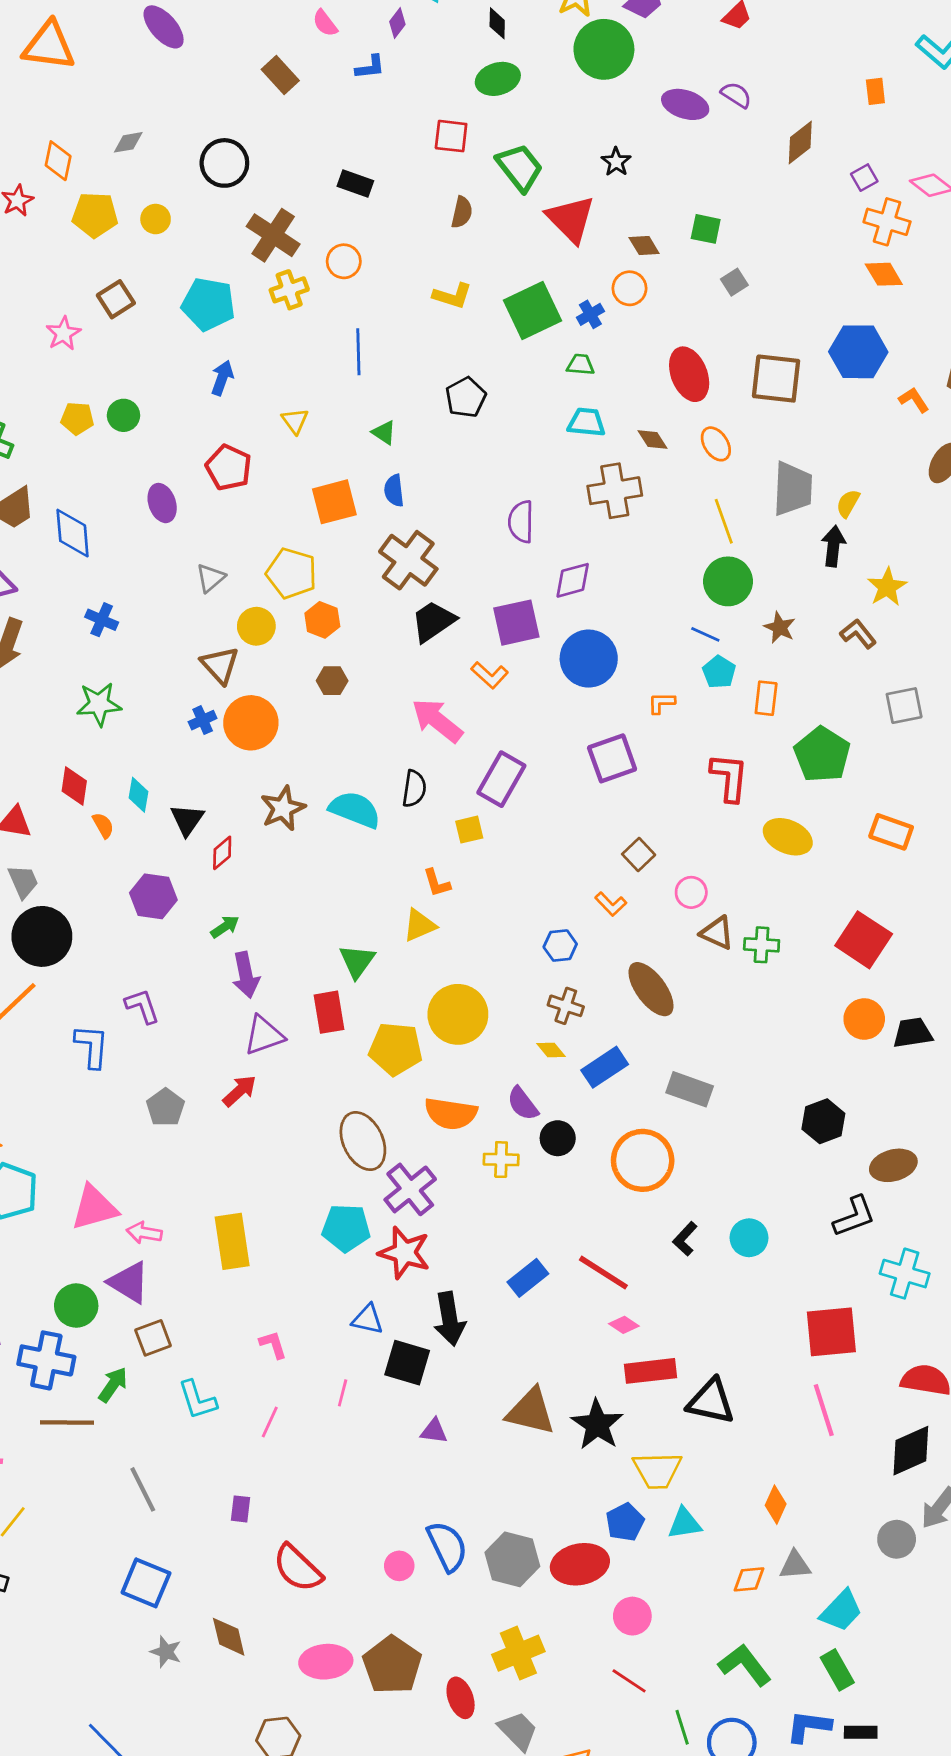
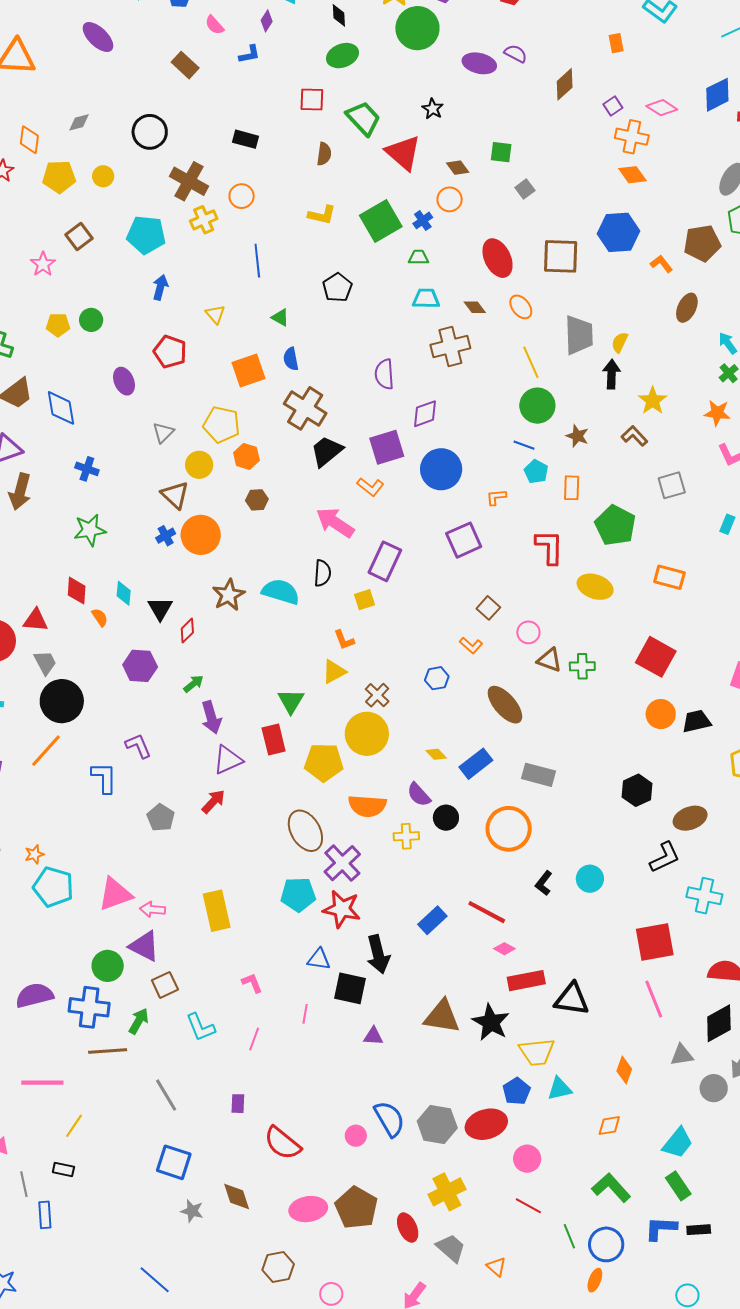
brown cross: (566, 1006) -> (377, 695), moved, turned 30
gray triangle: (795, 1565) -> (682, 1055), moved

